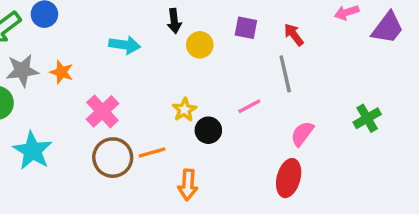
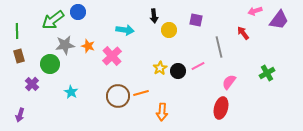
red arrow: (294, 35) -> (243, 33), moved
pink cross: (102, 111) -> (112, 56), moved
black circle: (208, 130) -> (178, 71), moved
cyan star: (32, 151) -> (71, 92), size x0.6

